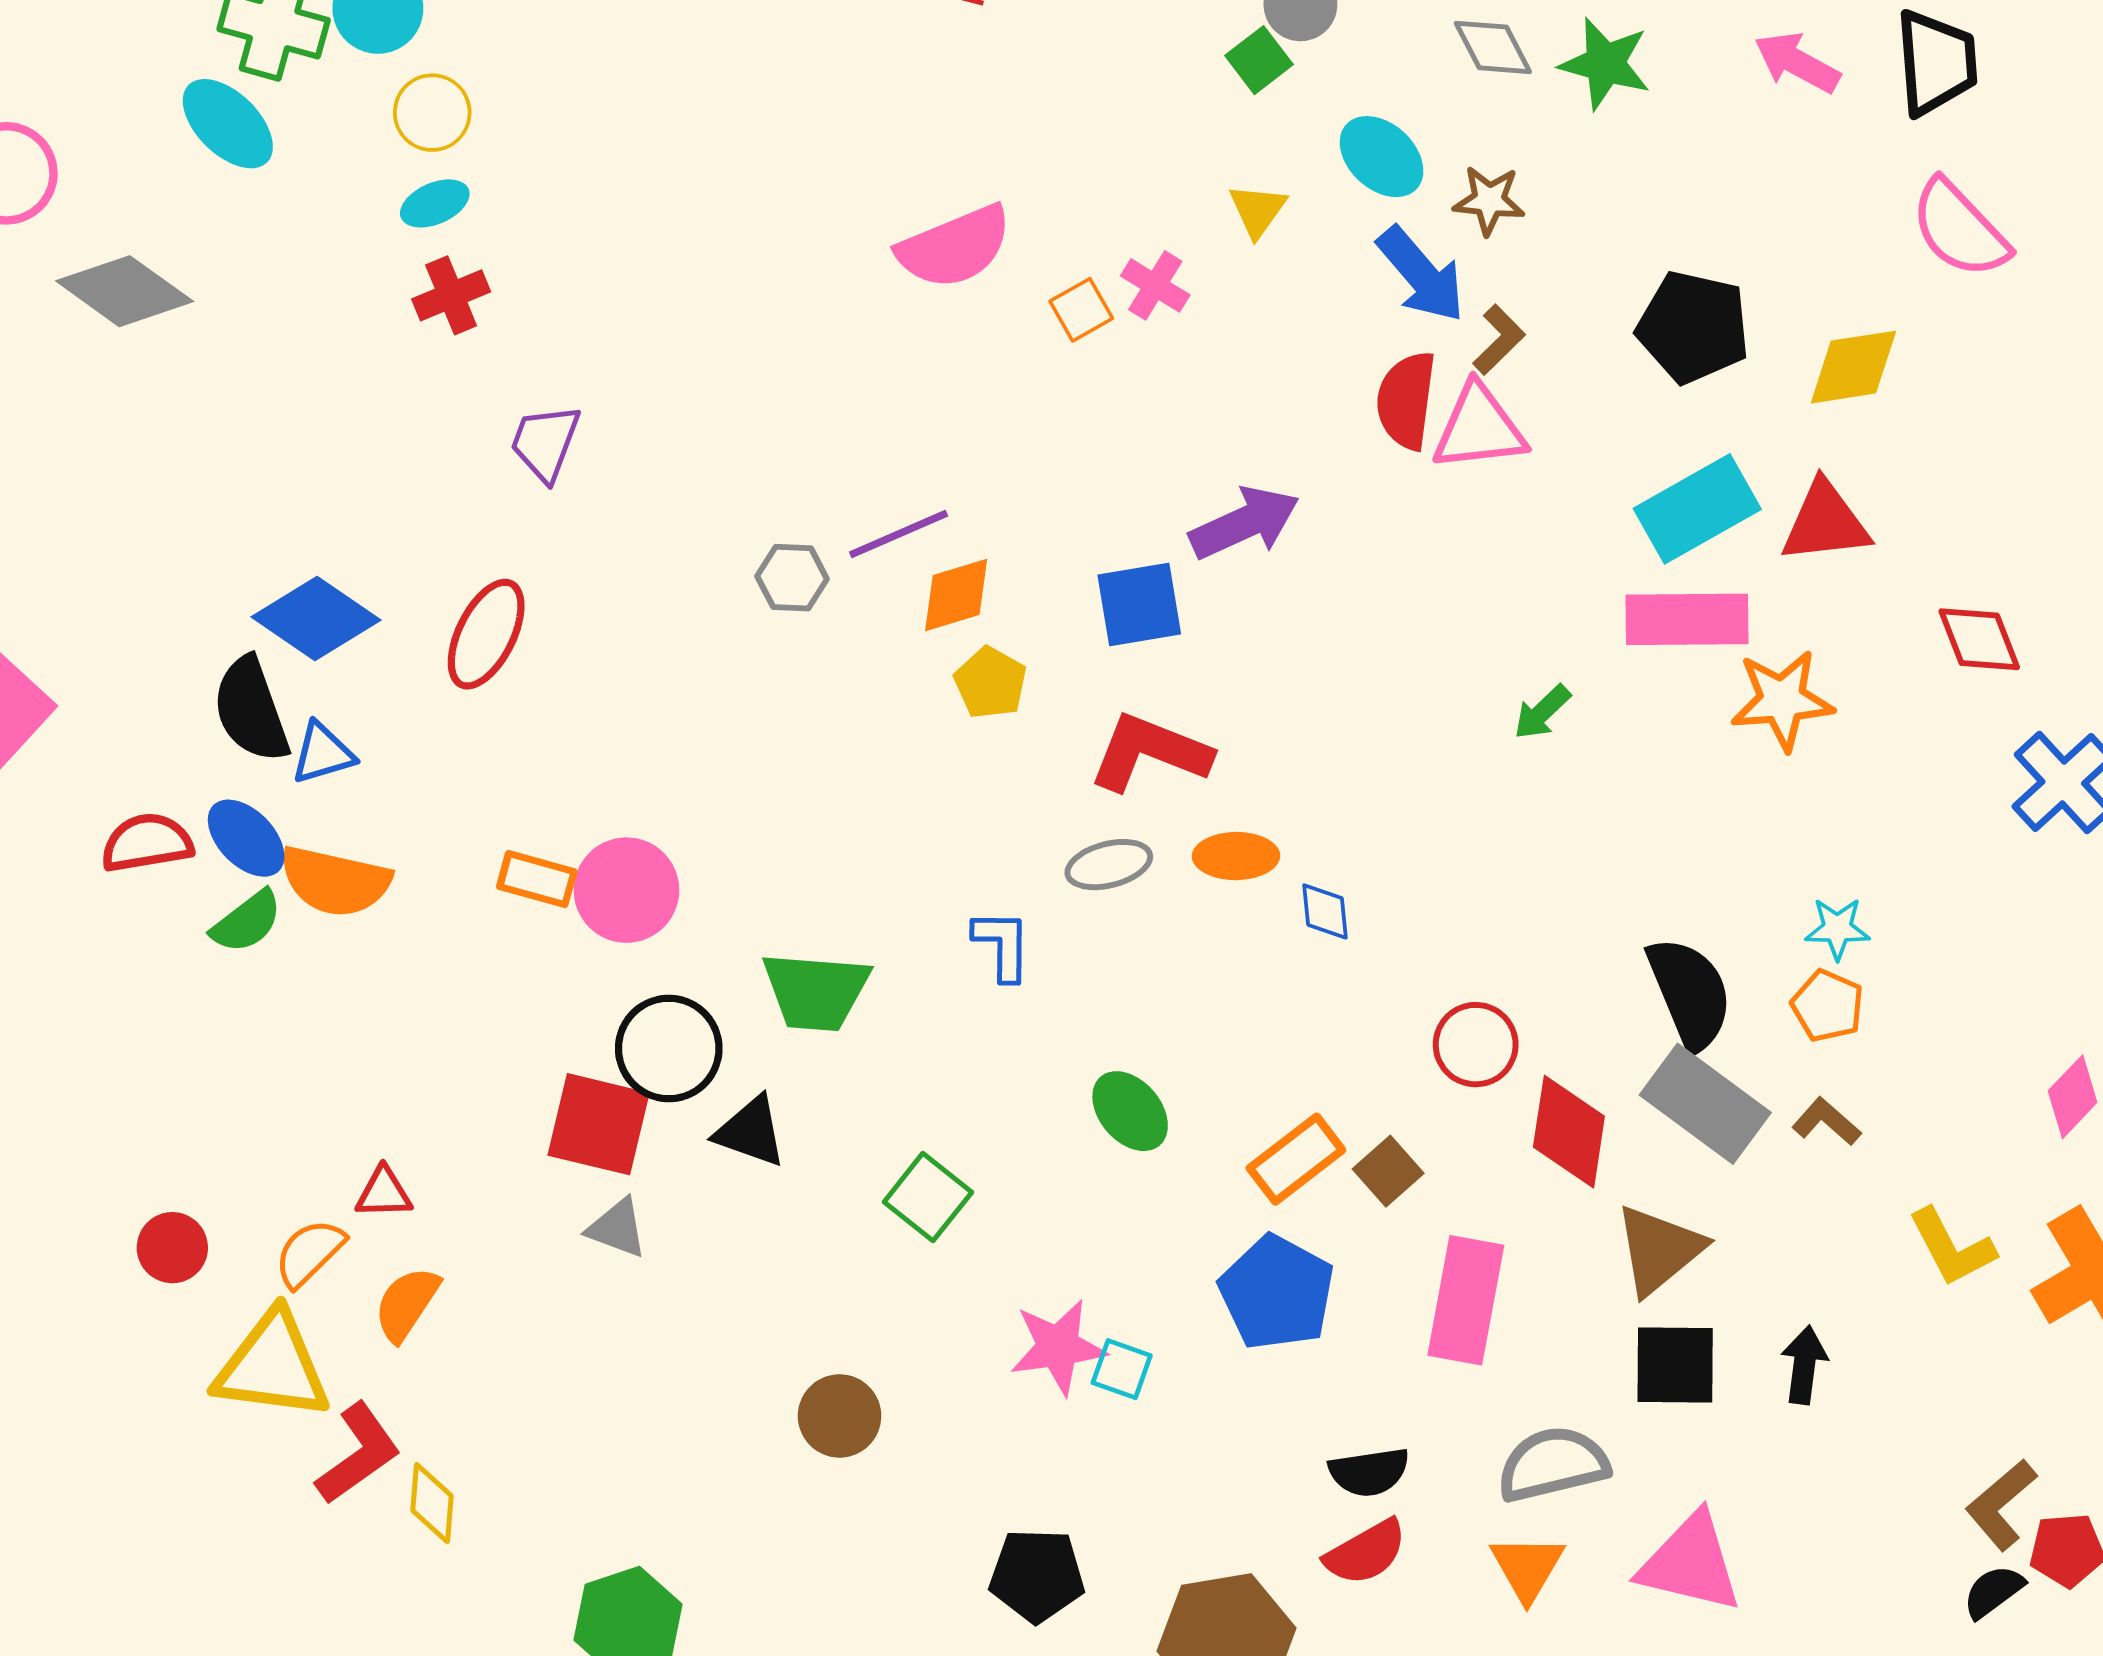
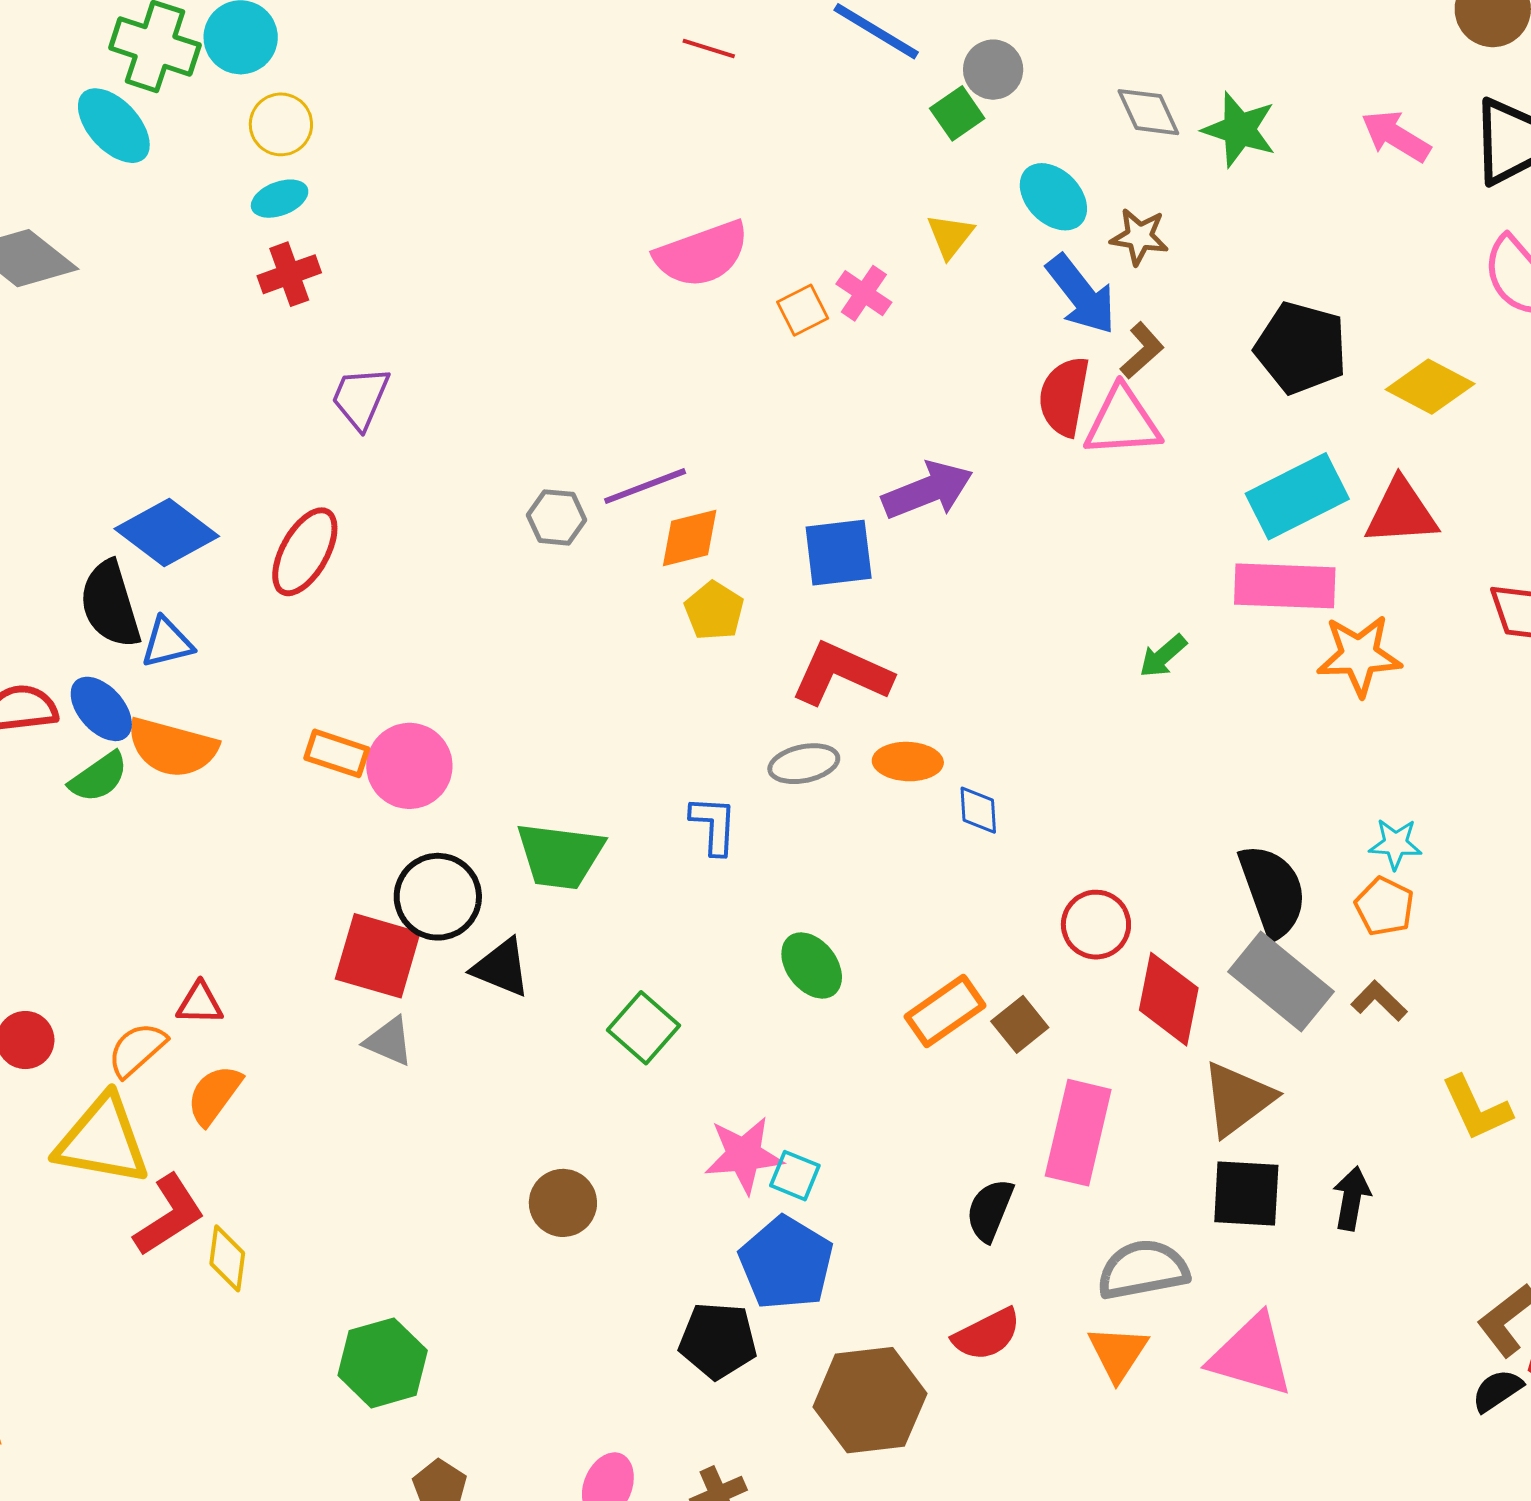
yellow diamond: (1853, 367) -> (1430, 387), turned 34
blue pentagon: (1277, 1293) -> (786, 1263), moved
black semicircle: (1369, 1472) -> (990, 1210), moved, turned 118

